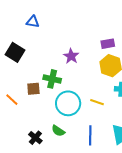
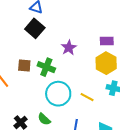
black square: (15, 52) -> (35, 28), moved
brown square: (33, 89) -> (24, 65), moved

